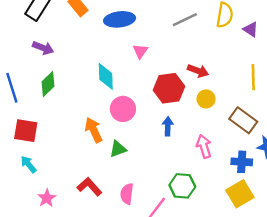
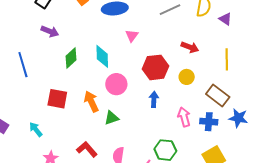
red arrow: (198, 71) -> (190, 47), moved
green diamond: (48, 84) -> (71, 58), moved
red square: (26, 131) -> (57, 99), moved
blue cross: (242, 162) -> (209, 122), moved

